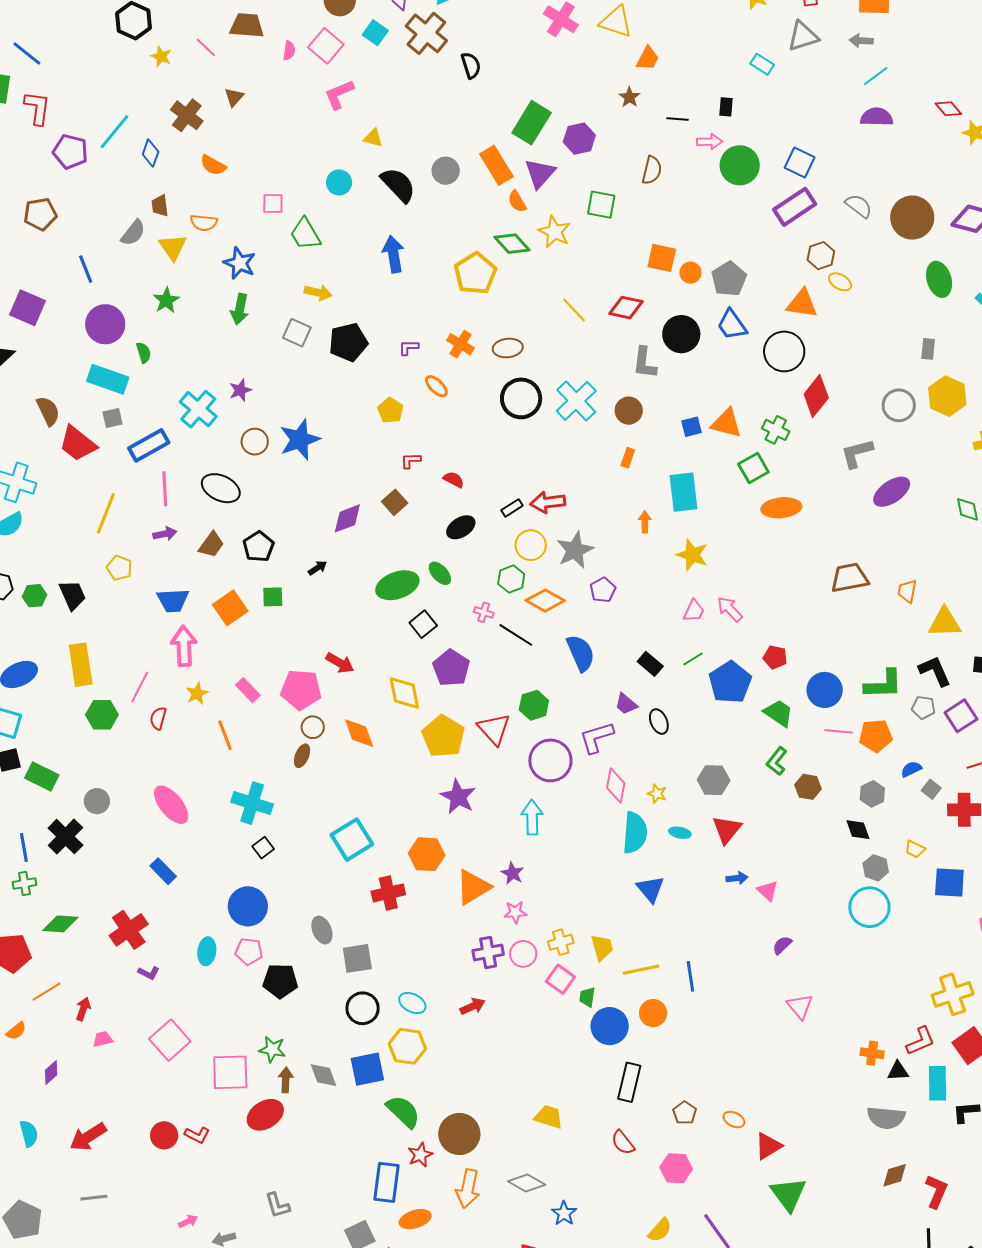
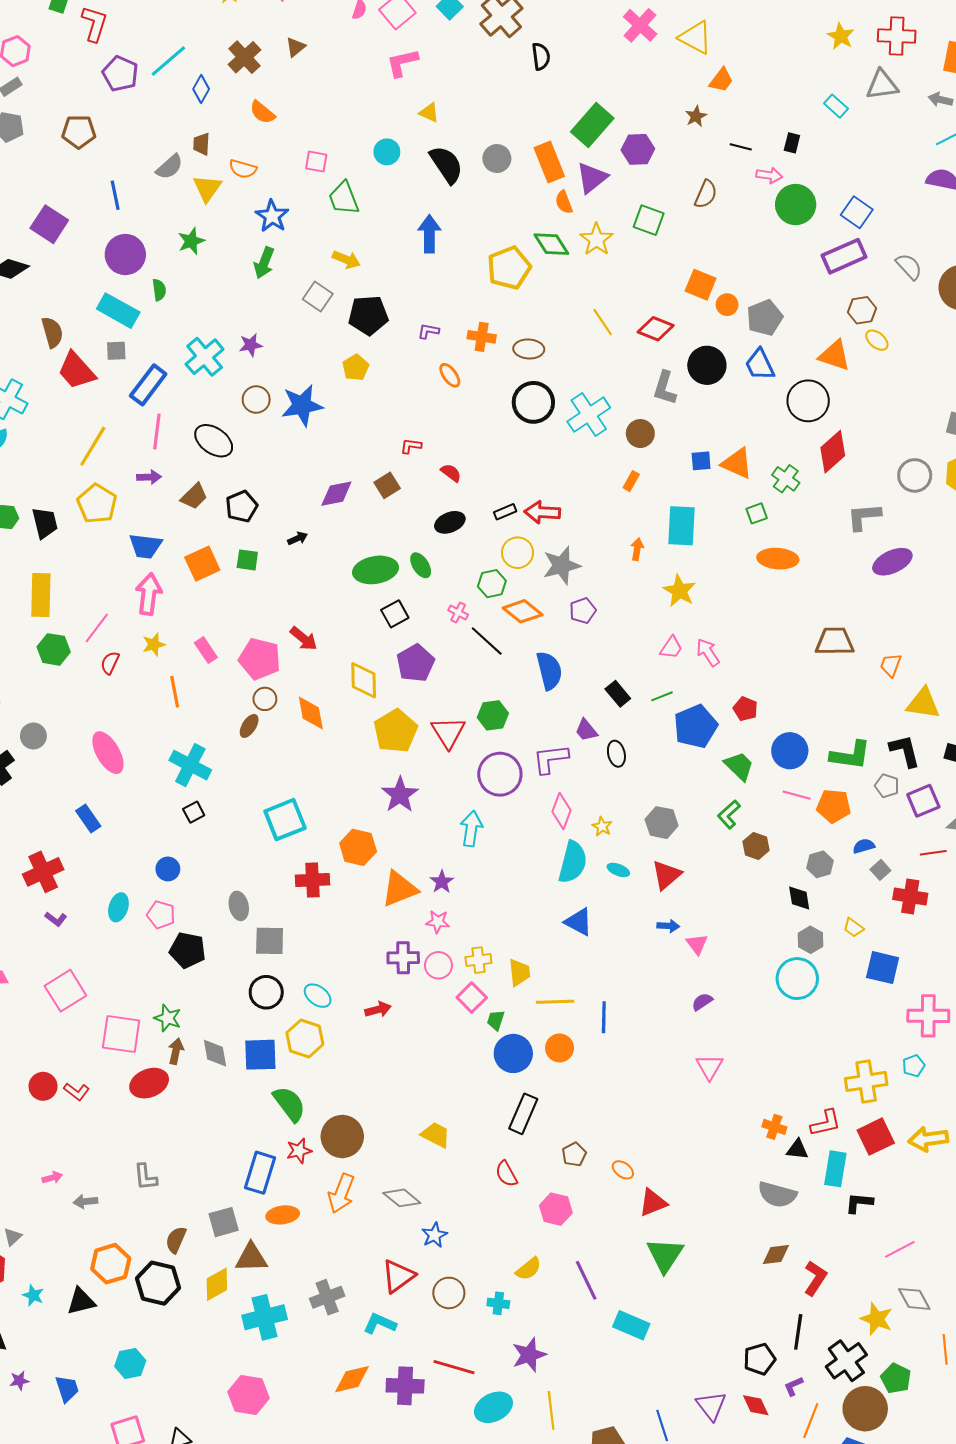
orange cross: (461, 344) -> (482, 337), turned -32
yellow pentagon: (390, 410) -> (355, 367), moved
blue rectangle: (149, 445) -> (148, 385), turned -33
green square: (753, 468) -> (757, 513), size x0.7
yellow pentagon: (119, 568) -> (97, 504), size x1.5
blue triangle: (650, 889) -> (579, 922), turned -32
blue circle: (248, 906) -> (168, 869), size x0.6

